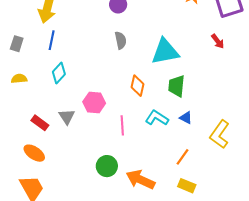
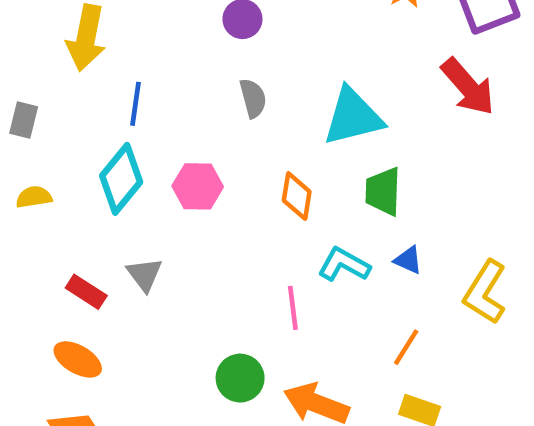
blue line: (52, 40) -> (135, 104), moved
red arrow: (218, 41) -> (468, 87), size x1.8
cyan diamond: (59, 73) -> (121, 179), size x1.4
pink hexagon: (94, 103) -> (198, 186), moved
pink line: (122, 125) -> (293, 308), moved

